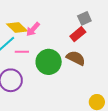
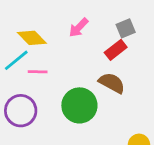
pink arrow: (33, 29) -> (79, 28), moved
green circle: (49, 62) -> (79, 105), moved

